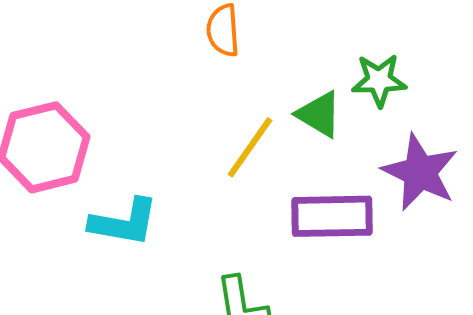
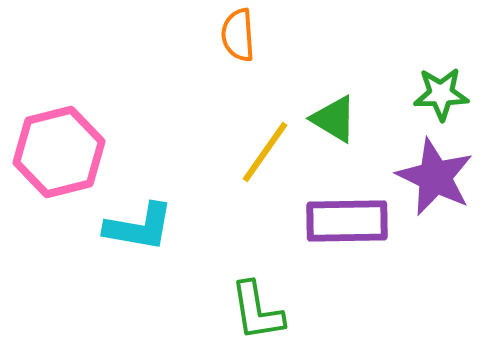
green star: (379, 80) -> (441, 94), moved

